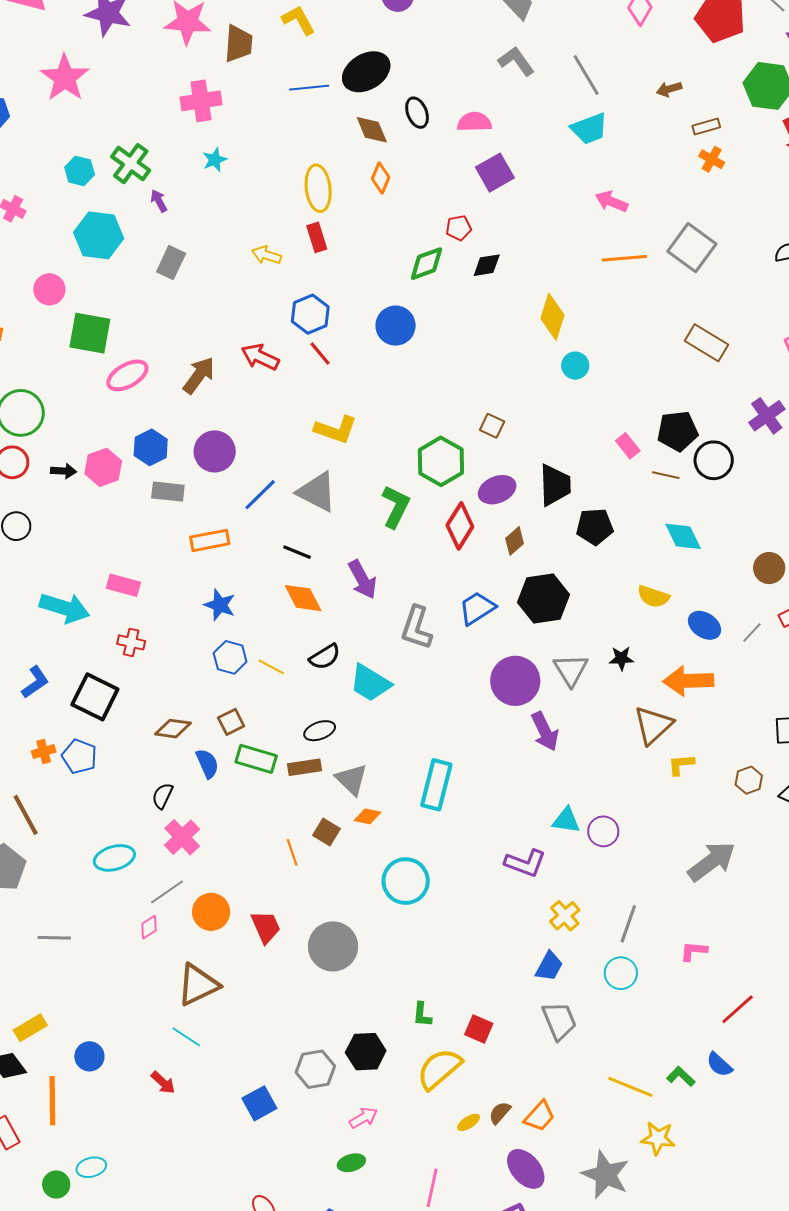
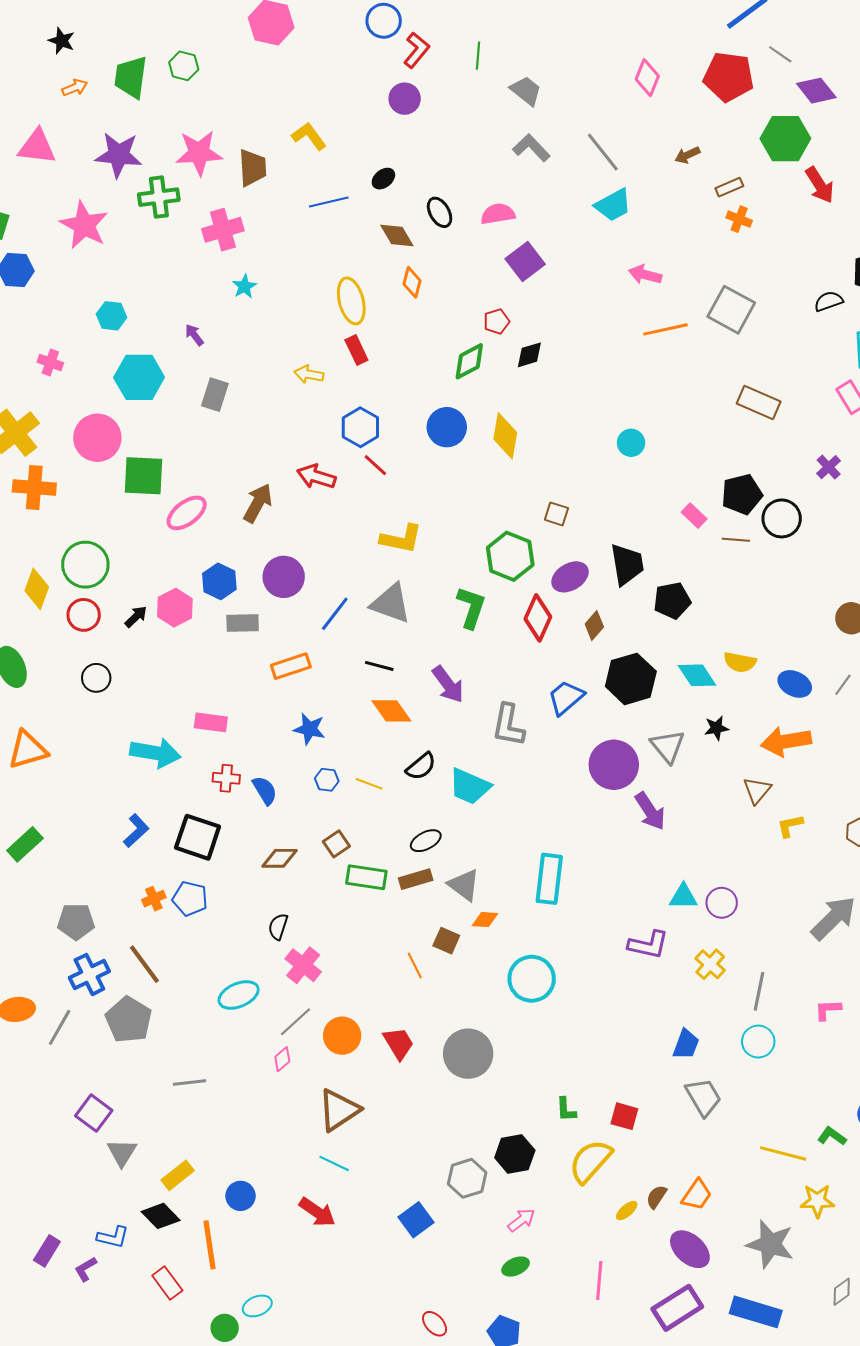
black ellipse: (366, 72) -> (383, 179), size x0.5
green cross: (131, 164) -> (159, 197), moved, turned -36
pink circle: (49, 289) -> (97, 438), size x1.5
yellow diamond: (552, 317) -> (505, 436), moved
purple cross: (767, 416) -> (829, 467), size x0.7
black arrow: (64, 471) -> (136, 617), turned -40
cyan diamond: (683, 536) -> (697, 675), moved
blue hexagon: (230, 657) -> (327, 780), size x0.7
brown triangle: (653, 725) -> (757, 790), size x0.7
blue semicircle: (207, 764) -> (265, 790), moved
yellow cross: (565, 916) -> (710, 964), moved
red arrow: (163, 1083) -> (317, 1212), size x1.4

